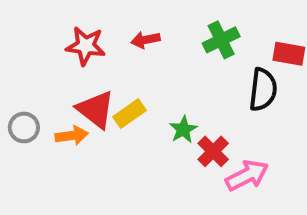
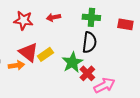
green cross: (221, 40) -> (91, 17), turned 30
black semicircle: (263, 90) -> (89, 42), moved
green star: (183, 129) -> (72, 62), size x1.5

